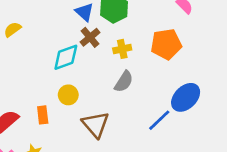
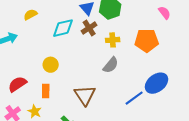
cyan diamond: (66, 57) -> (63, 28), moved
yellow circle: (68, 95) -> (51, 65), moved
orange rectangle: (43, 115) -> (46, 91), moved

